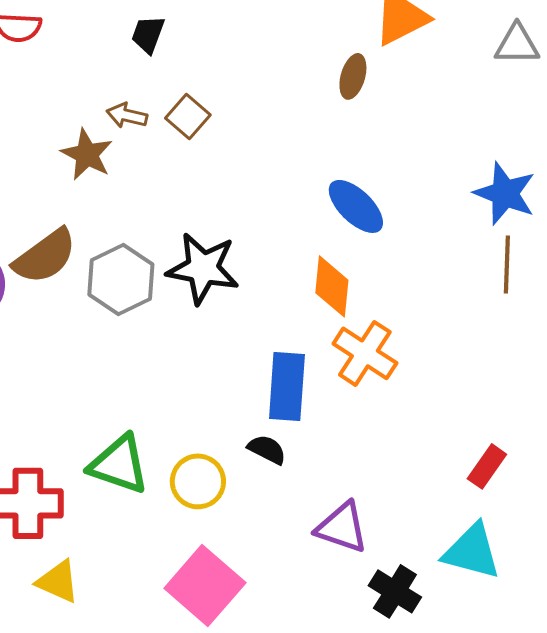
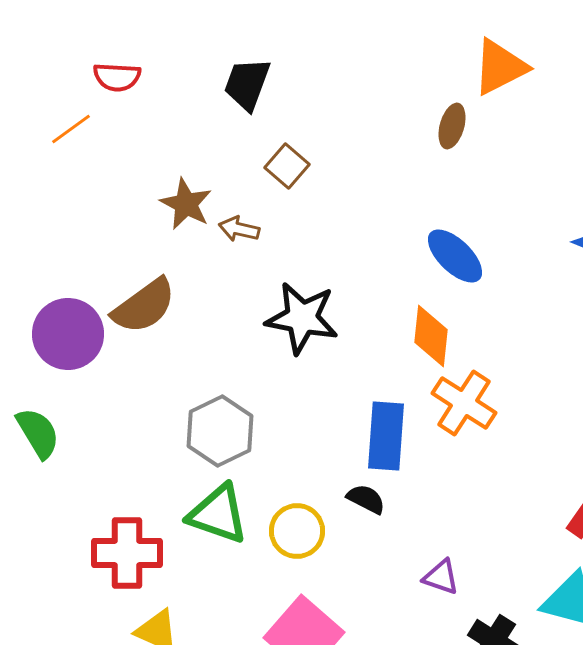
black trapezoid: (148, 34) -> (247, 84), size x1.4
brown arrow: (127, 115) -> (239, 229), moved
gray hexagon: (121, 279) -> (220, 431), moved
purple triangle: (342, 527) -> (441, 577), size x0.7

